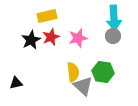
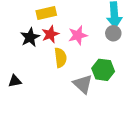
yellow semicircle: (73, 72) -> (60, 58), moved

